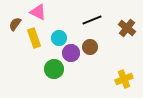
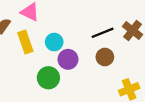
black line: (92, 20) -> (103, 33), moved
brown circle: (90, 47) -> (105, 57), moved

